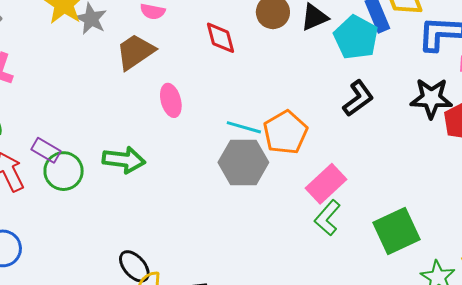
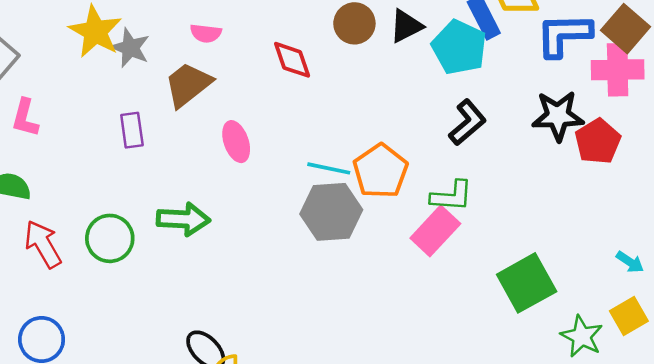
purple rectangle: (46, 150) -> (132, 130), moved, turned 56
green L-shape: (327, 218) -> (452, 196), moved, turned -123

